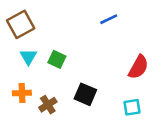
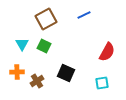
brown square: (21, 24) -> (46, 19), moved

